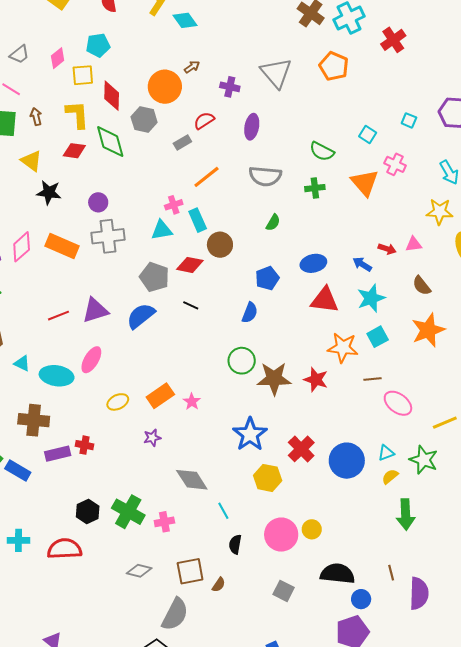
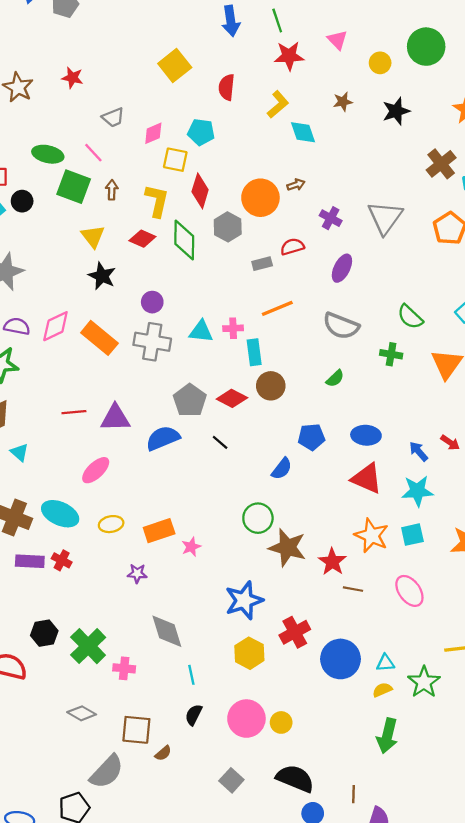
cyan triangle: (162, 230) -> (201, 331), moved
cyan ellipse: (57, 376) -> (60, 514), moved
brown line: (373, 379) -> (353, 589), moved
pink ellipse: (398, 403) -> (409, 591), moved

